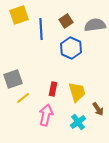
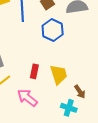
pink arrow: (46, 115) -> (27, 98), turned -65
cyan cross: (78, 122) -> (69, 108), moved, turned -35

